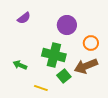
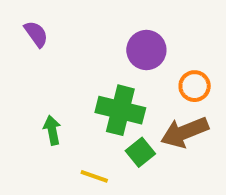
purple semicircle: (24, 18) -> (36, 34), moved, turned -88
green arrow: (20, 65) -> (52, 130), turned 56

